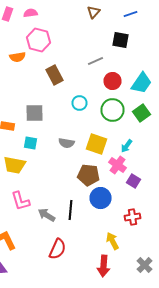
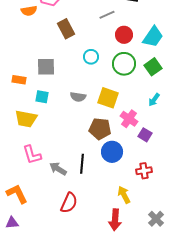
cyan arrow: (126, 146) -> (154, 100), moved

